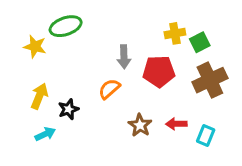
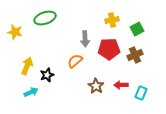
yellow cross: (175, 33) -> (112, 20), moved
yellow star: (35, 47) -> (15, 32), moved
brown cross: (210, 80) -> (135, 55), moved, size x0.7

